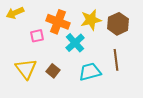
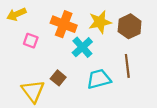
pink square: (37, 36) -> (31, 41), moved, turned 32
yellow triangle: (26, 69) -> (33, 91), moved

